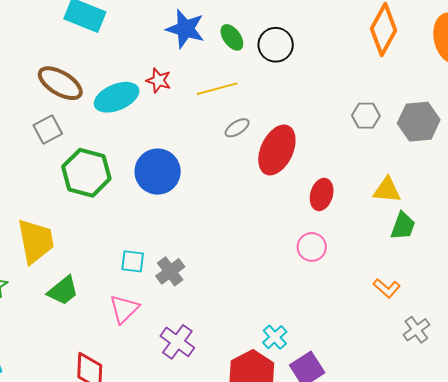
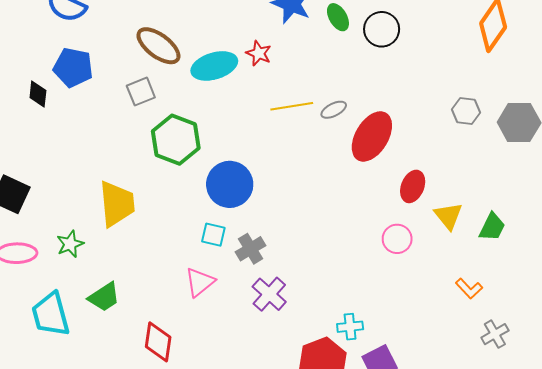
yellow line: (217, 89) -> (292, 106), moved
blue circle: (158, 172) -> (230, 184), moved
yellow triangle: (387, 190) -> (448, 216), moved, turned 40
green trapezoid: (63, 291) -> (104, 297), moved
cyan cross: (275, 337) -> (350, 327), turned 30
purple cross: (177, 342) -> (269, 294), moved

